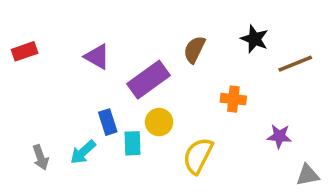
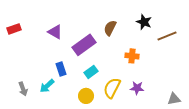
yellow circle: (159, 122) -> (86, 96), moved
purple star: (279, 136) -> (137, 88), moved
cyan rectangle: (133, 143) -> (91, 72), moved, turned 56

